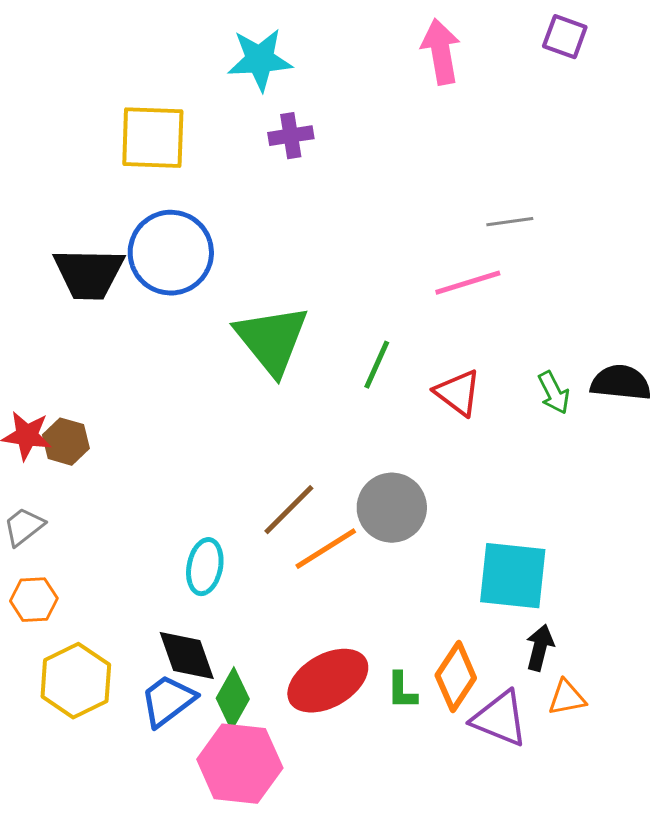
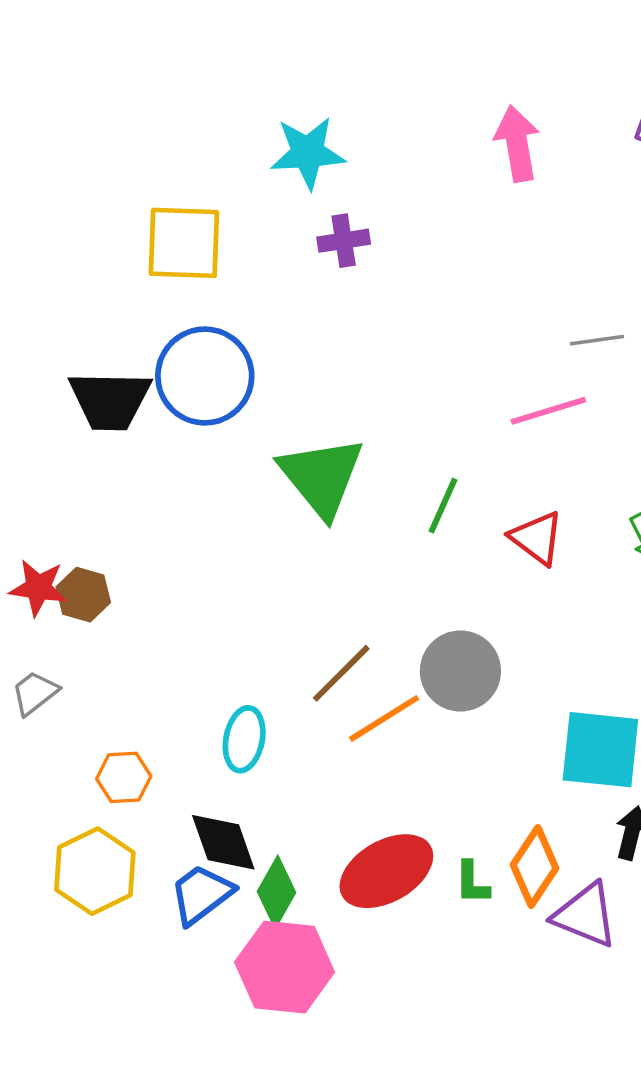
orange hexagon: (34, 600) -> (124, 777), moved

